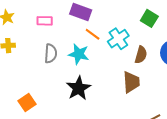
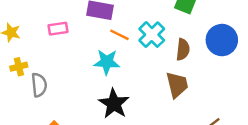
gray semicircle: (51, 53) -> (39, 85), moved

